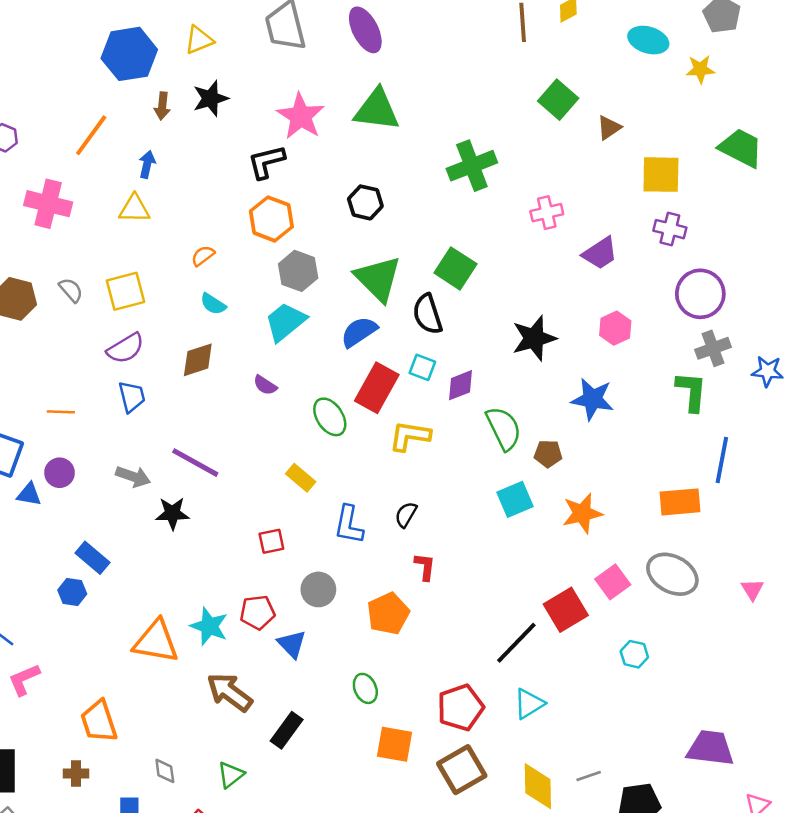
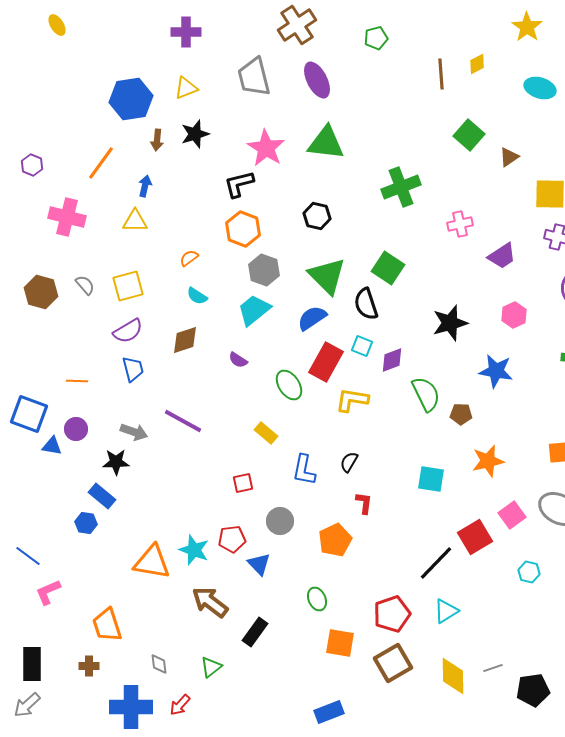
cyan square: (515, 499) -> (431, 479), moved, turned 32
black star: (172, 513) -> (116, 462), moved

